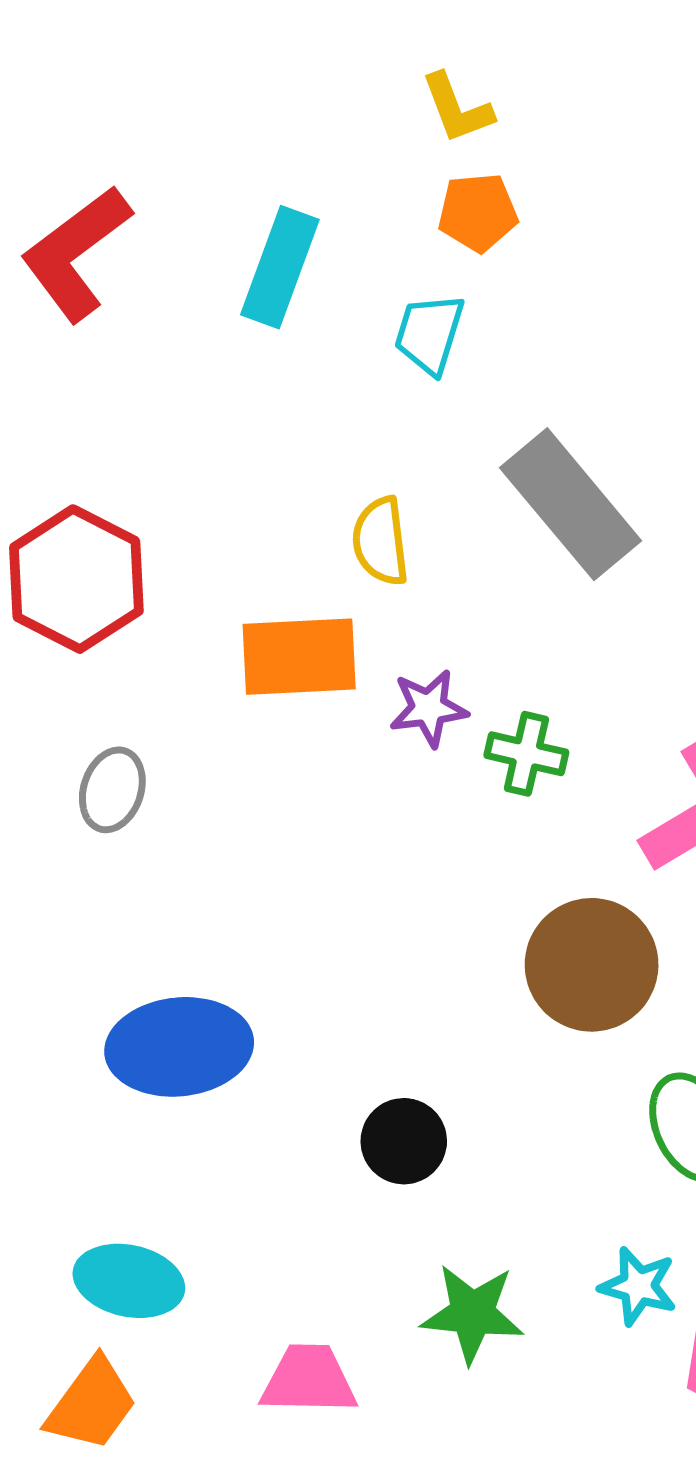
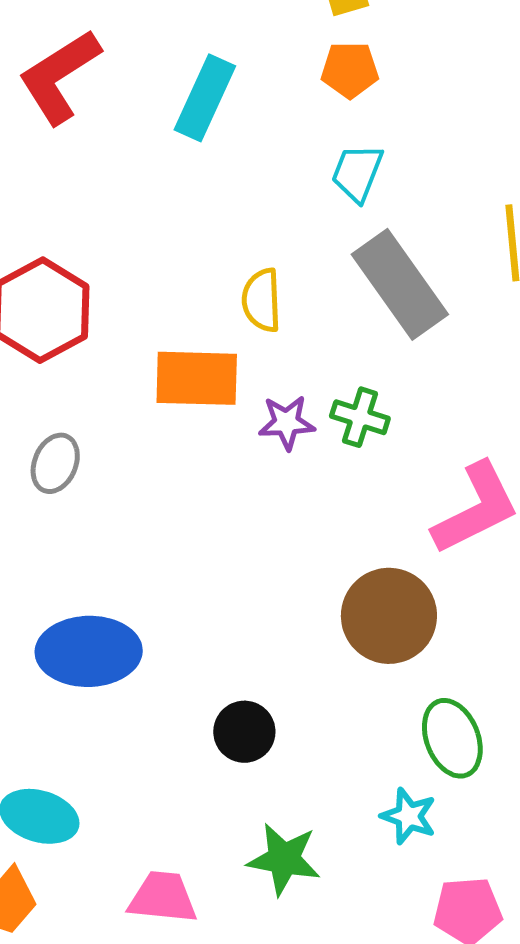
cyan trapezoid: (429, 334) -> (357, 173), moved
green cross: (526, 754) -> (360, 417), moved
cyan star: (638, 1286) -> (409, 816), moved

